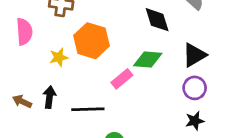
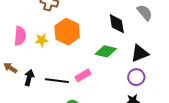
pink semicircle: (24, 32) -> (20, 36), moved
pink rectangle: (122, 79) -> (83, 75), moved
black arrow: (49, 97) -> (29, 78), moved

